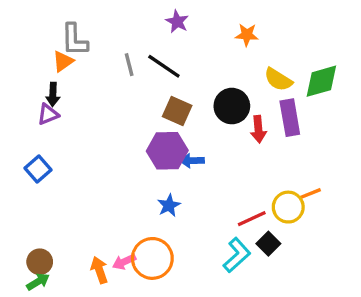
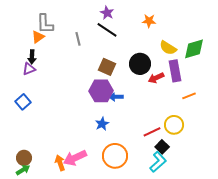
black line: (164, 66) -> (107, 30), moved
red arrow: (258, 129) -> (156, 78), turned 70
orange line: (310, 194) -> (189, 96), moved
cyan L-shape: (237, 255) -> (158, 162), moved
orange circle: (152, 258) -> (115, 156), moved
pink arrow: (124, 262) -> (75, 158), size x1.6

